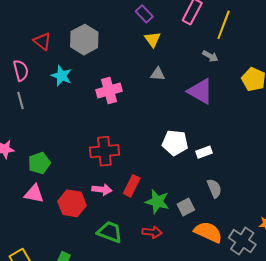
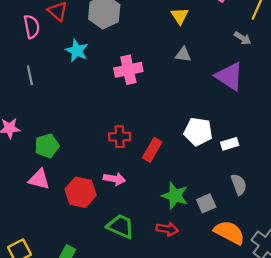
pink semicircle: (21, 70) -> (32, 27), moved
red cross: (104, 151) -> (120, 137), size x0.7
red rectangle: (132, 186) -> (152, 150), moved

